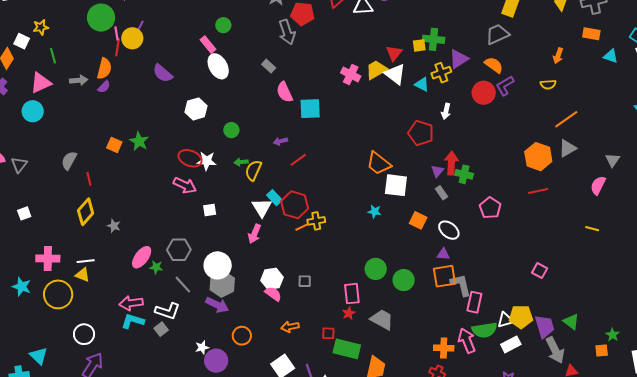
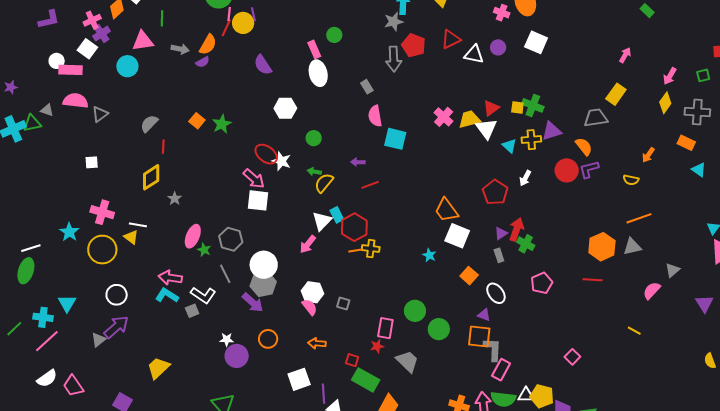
purple line: (140, 27) -> (253, 14), turned -56
white square: (210, 210) -> (258, 200), moved, size x1.6
pink ellipse: (142, 257) -> (193, 236), turned -30

